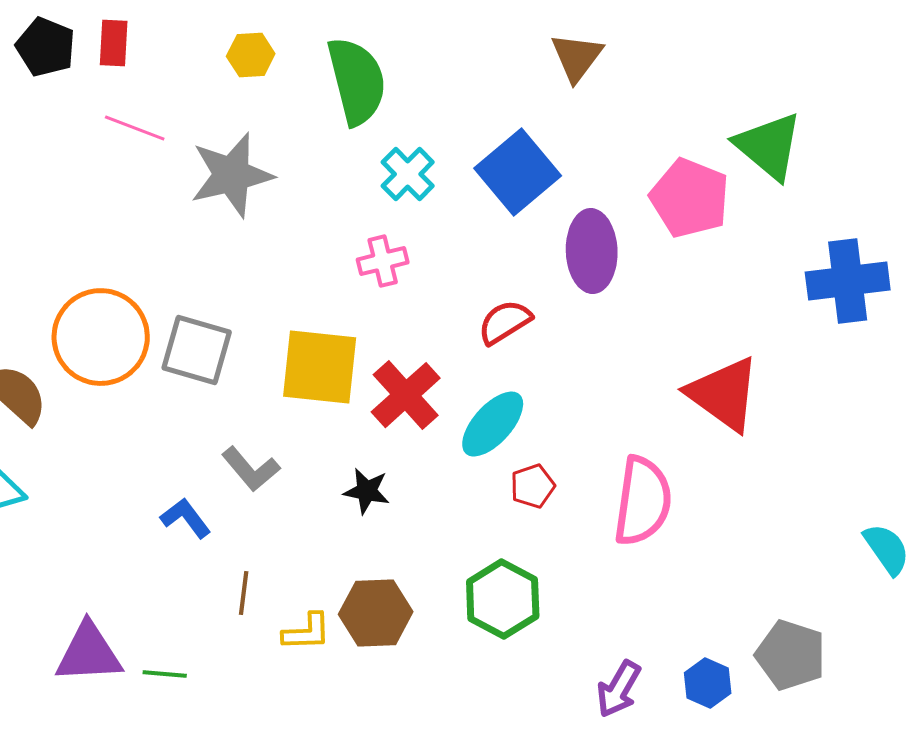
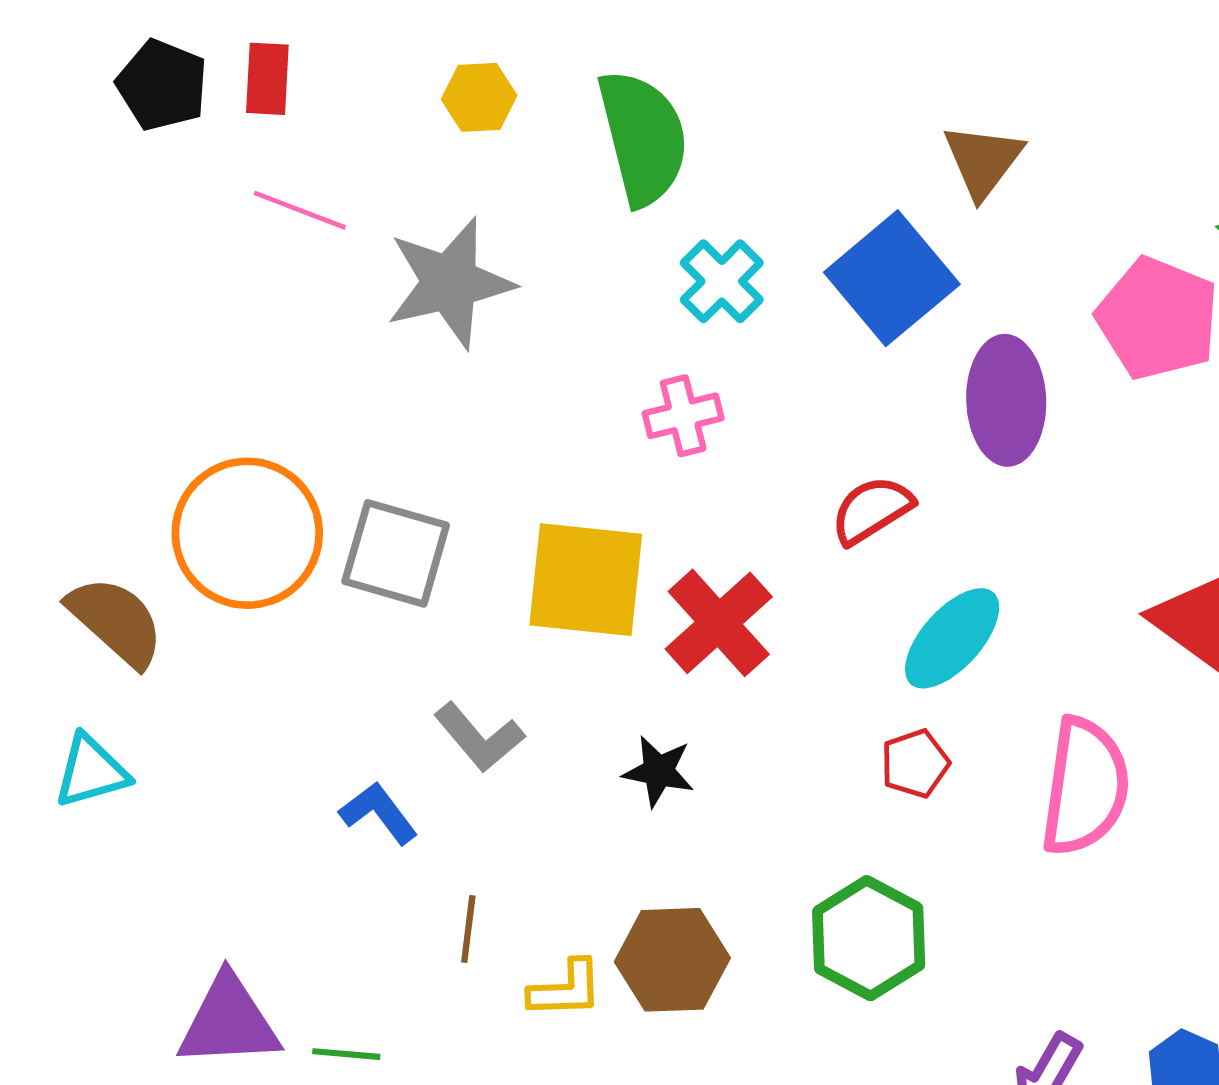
brown triangle: (577, 57) -> (983, 161), moved
cyan ellipse: (493, 424) -> (952, 638), moved

